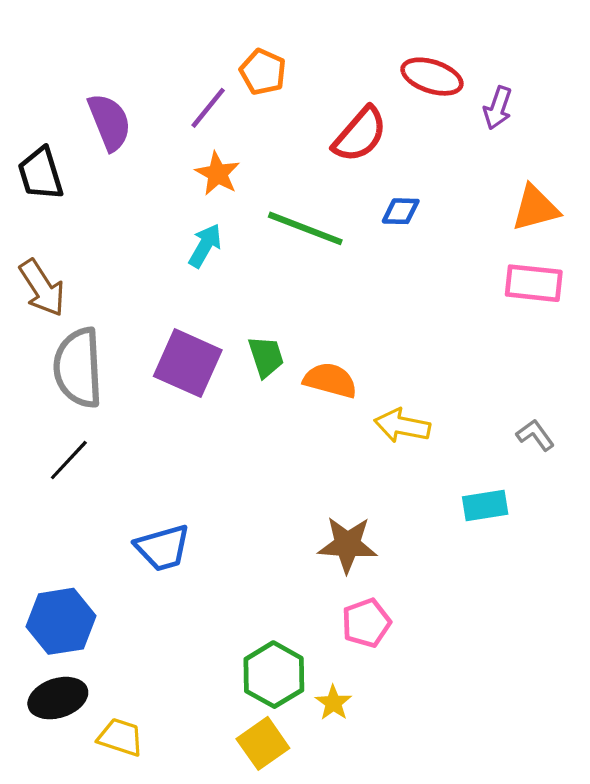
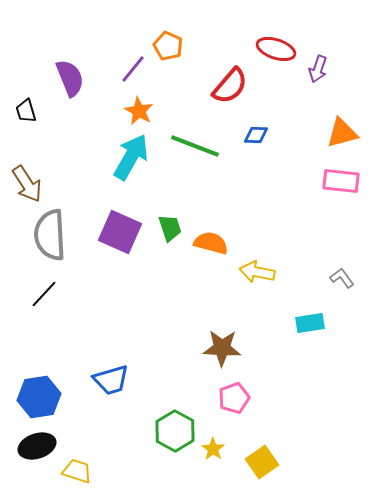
black trapezoid: (41, 174) -> (26, 111), size x0.7
cyan arrow: (205, 246) -> (131, 157), size x1.6
blue trapezoid: (163, 548) -> (111, 380), moved
yellow square: (263, 743) -> (262, 462), moved

